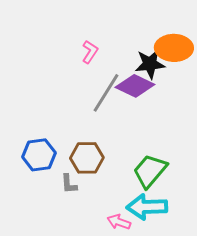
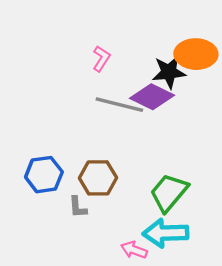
gray line: (106, 93) -> (119, 105), turned 72

